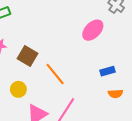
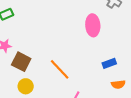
pink ellipse: (93, 30) -> (93, 25), turned -45
brown square: (27, 56) -> (21, 62), moved

